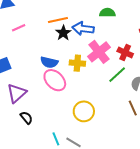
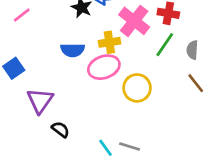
pink ellipse: (55, 80) -> (104, 67), moved, turned -50
yellow circle: (84, 111) -> (137, 88), moved

